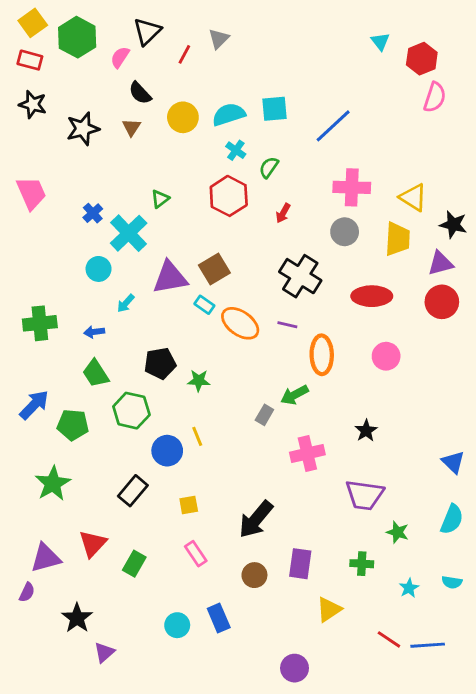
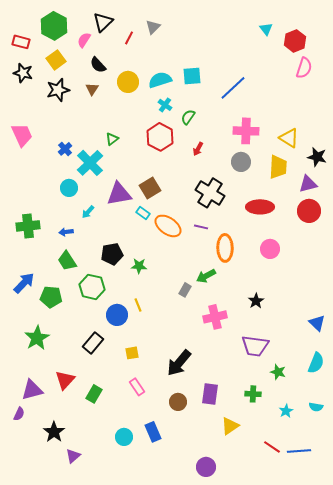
yellow square: (33, 23) -> (56, 60), moved

